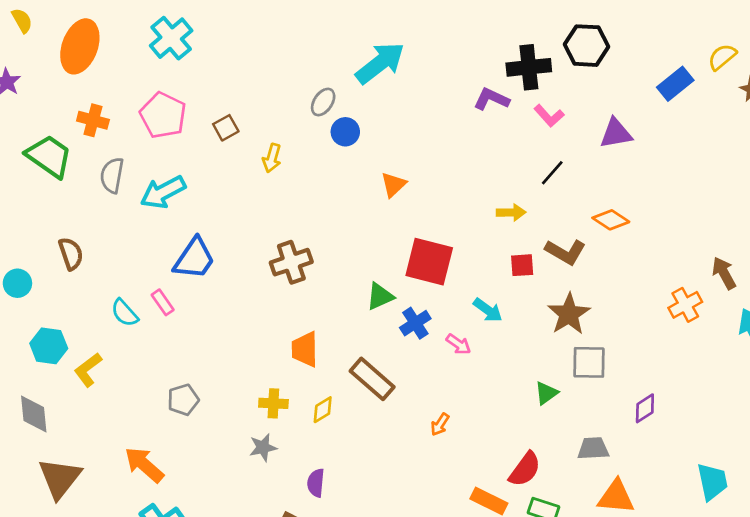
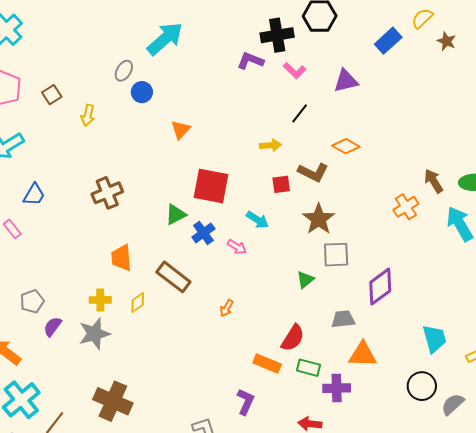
blue trapezoid: (194, 259) -> (34, 195), size x0.7
purple diamond: (645, 408) -> (380, 287), size x1.6
gray star: (263, 448) -> (94, 334), size x1.5
purple semicircle: (316, 483) -> (53, 327), moved, turned 35

